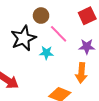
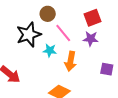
purple star: (87, 47) -> (91, 39), moved
orange arrow: (81, 73) -> (71, 61), moved

